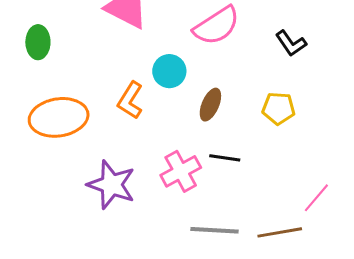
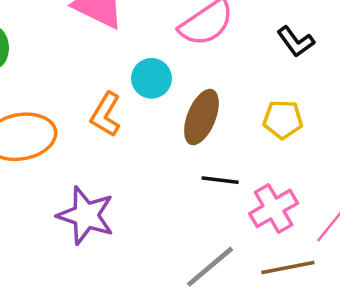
brown ellipse: (210, 105) -> (201, 117), size x1.4
pink cross: (181, 171) -> (274, 208), moved
gray line: (214, 230) -> (210, 267), turned -42

